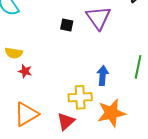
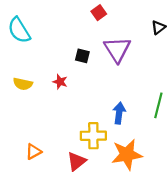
red star: (25, 71) -> (60, 82), moved
orange triangle: (26, 114) -> (33, 152), size x0.6

